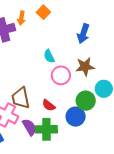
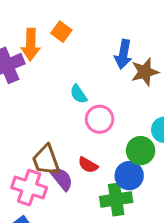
orange arrow: (21, 18) -> (31, 44), size x1.5
brown star: (85, 67) -> (145, 72), moved
purple semicircle: (29, 127) -> (62, 179), moved
green cross: (46, 129) -> (116, 199), moved

